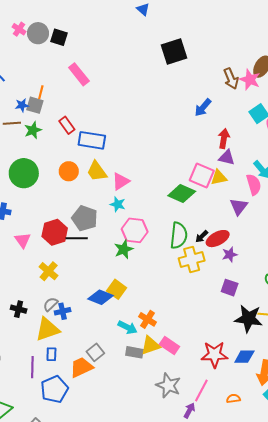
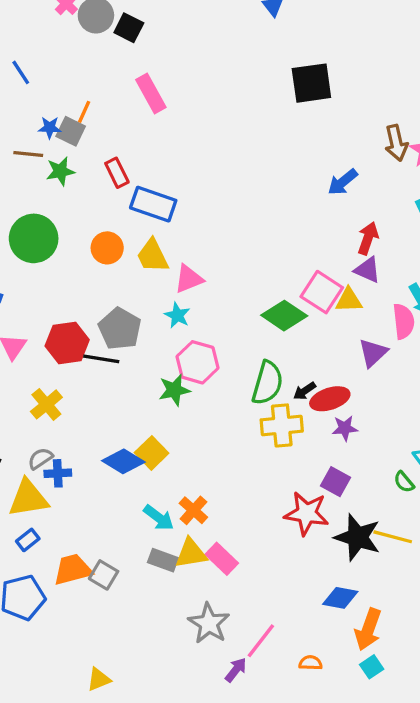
gray square: (95, 352) -> (104, 575), moved, turned -30
blue rectangle: (51, 354) -> (28, 540), turned 40
red star: (214, 355) -> (307, 513), moved

